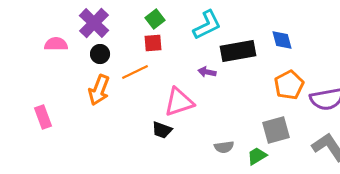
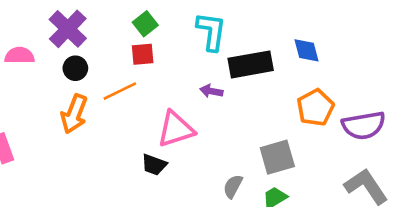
cyan L-shape: (207, 25) -> (211, 31), turned -56
gray square: (276, 130) -> (277, 157), moved
gray semicircle: (224, 147) -> (233, 186), turned 126

